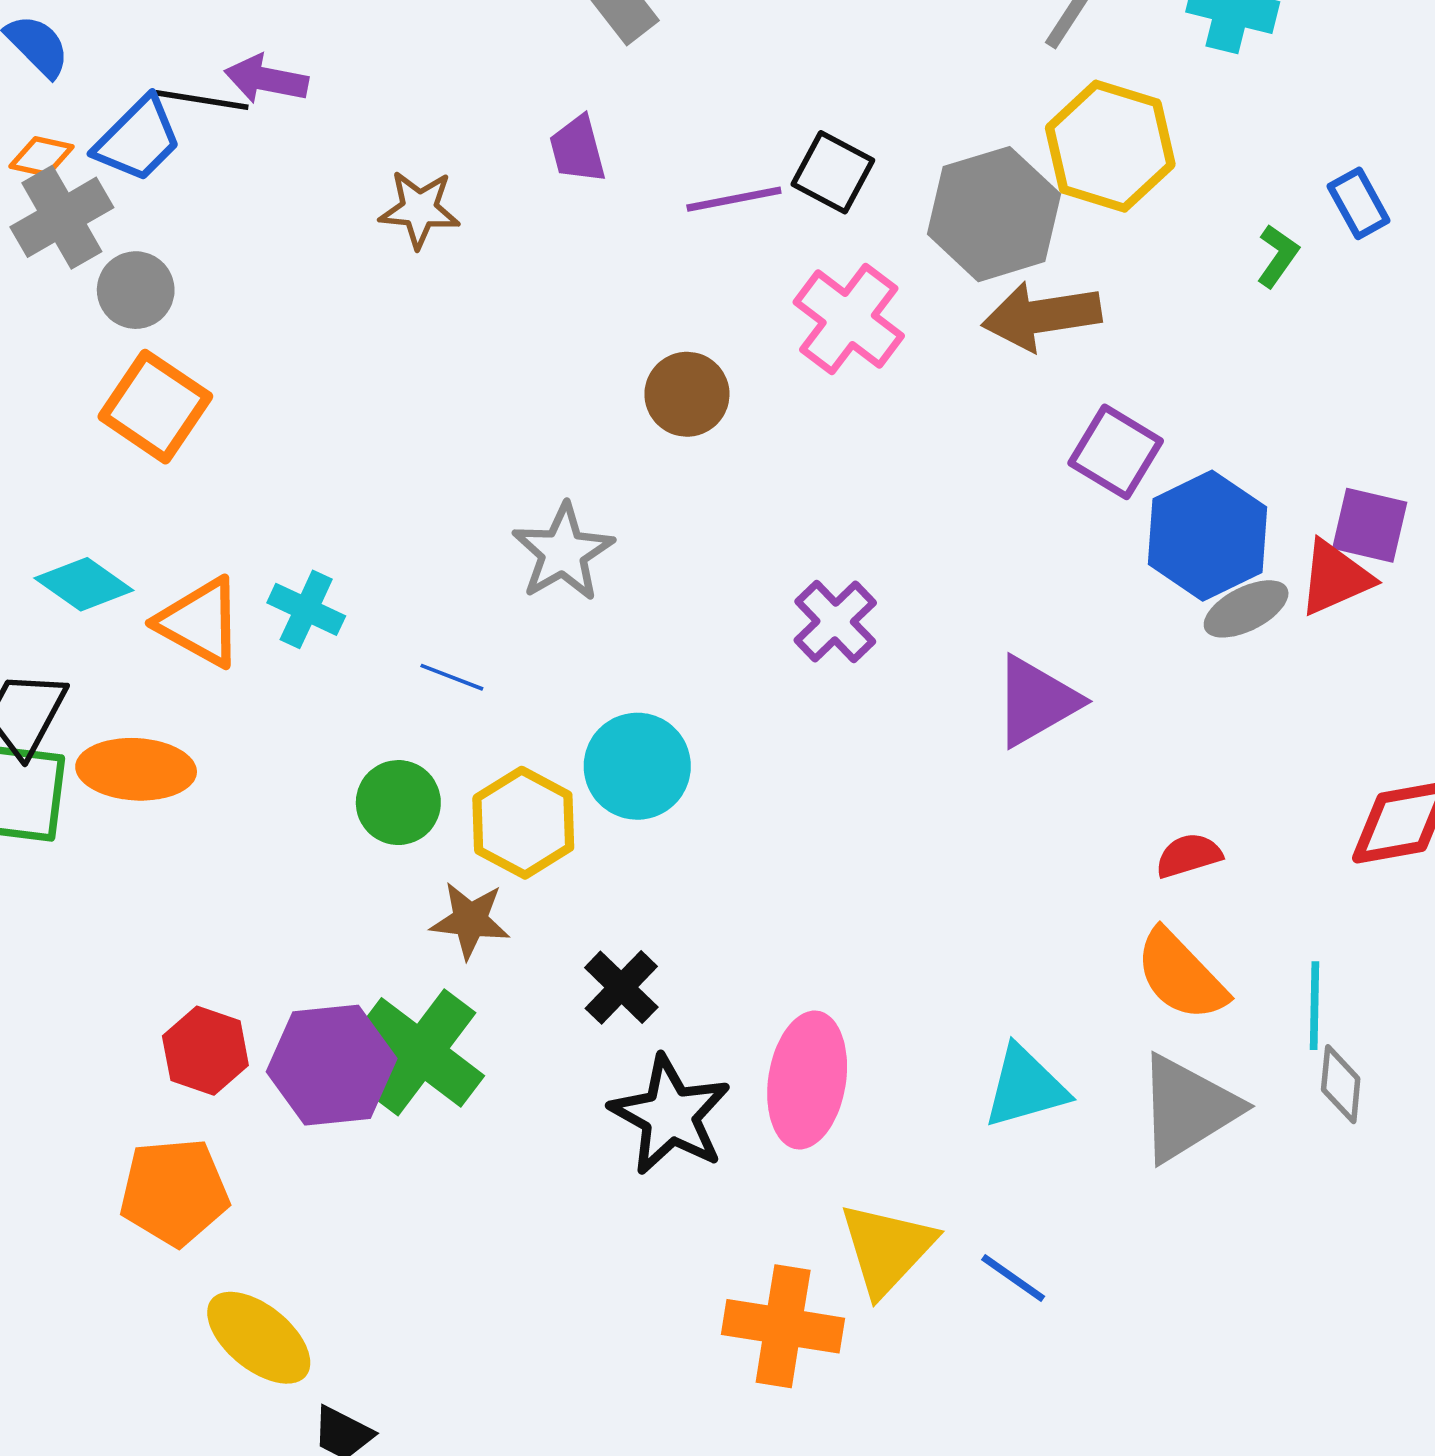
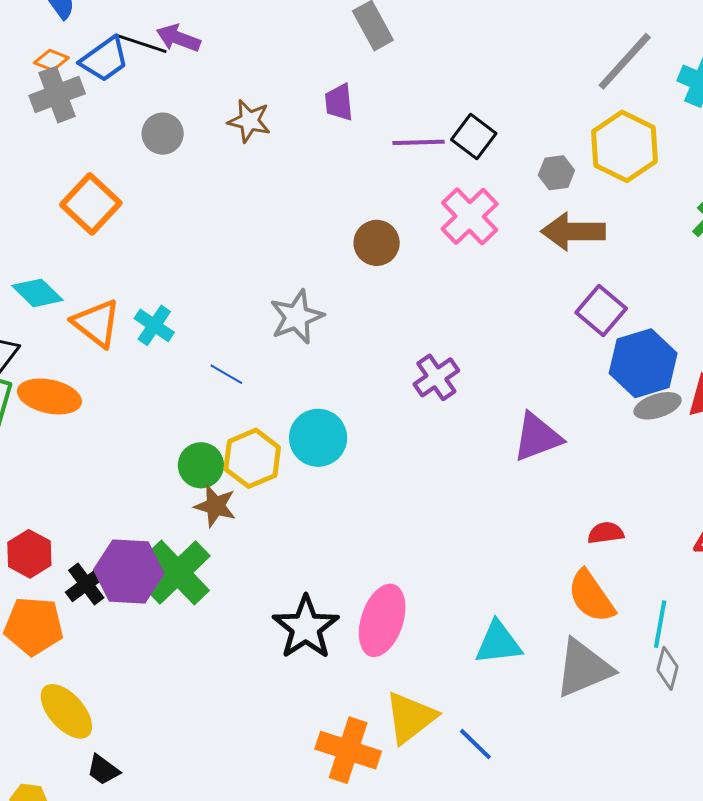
gray hexagon: (994, 214) -> (556, 173), size x0.5
gray circle: (136, 290) -> (163, 134), moved
green circle: (398, 803) -> (201, 465), moved
black cross: (621, 987) -> (86, 584), moved
red hexagon: (205, 1051) -> (29, 554), moved

